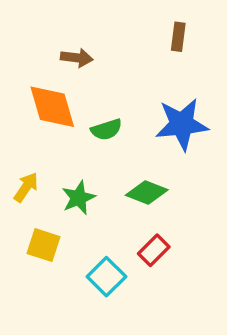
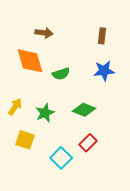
brown rectangle: (178, 37) -> (102, 36), moved
blue star: (182, 124) -> (104, 71), size x0.7

